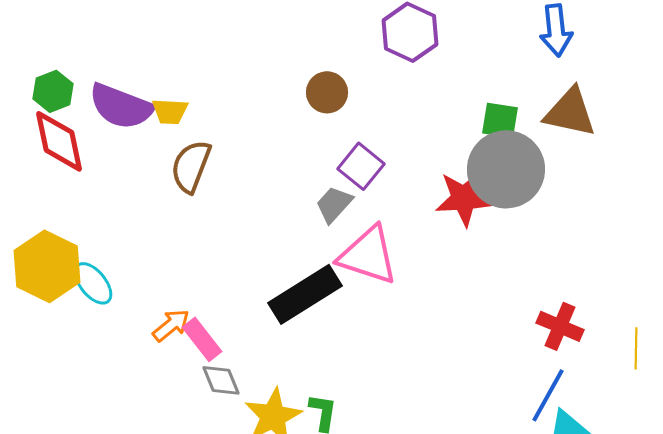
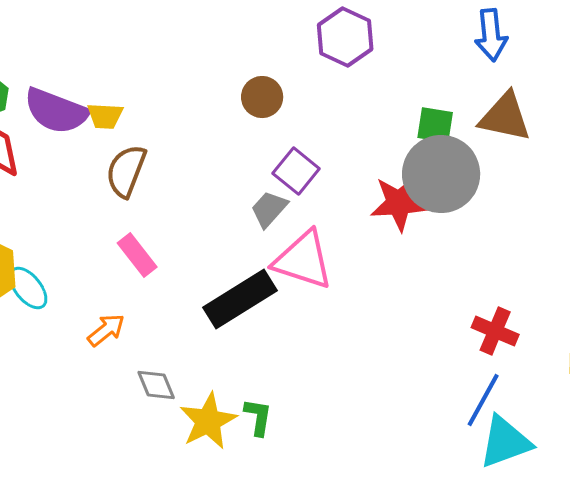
pink rectangle: (202, 339) -> (137, 255), moved

